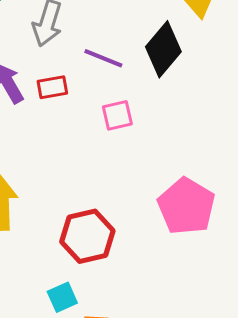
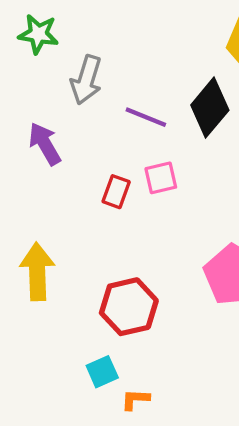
red rectangle: (52, 87) -> (116, 192), moved, turned -60

